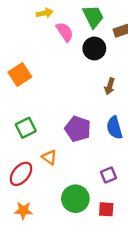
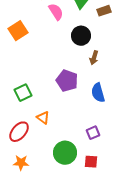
black circle: (94, 48) -> (81, 36), moved
orange square: (20, 75) -> (18, 31), moved
purple pentagon: (78, 129) -> (67, 81), moved

